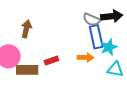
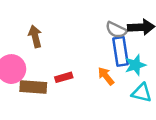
brown arrow: (26, 29) -> (35, 36), turned -30
orange arrow: (86, 58) -> (106, 76), turned -133

